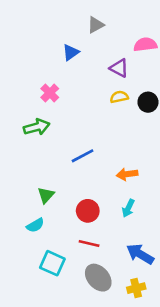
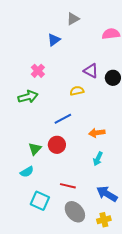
purple triangle: (119, 68) -> (91, 71), moved
yellow semicircle: (119, 97) -> (77, 91), moved
red circle: (88, 211) -> (57, 145), moved

